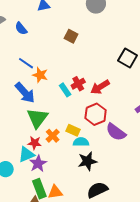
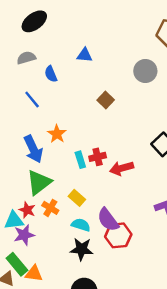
blue line: (26, 63) -> (32, 100), moved
red hexagon: (96, 114) -> (118, 235), moved
yellow rectangle: (73, 130) -> (77, 198), moved
purple semicircle: (116, 132) -> (108, 220), moved
orange cross: (53, 136) -> (50, 208), turned -32
green rectangle: (39, 189) -> (17, 264), turned -36

